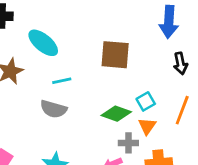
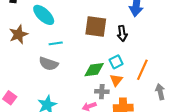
black arrow: (180, 63) -> (122, 33), moved
green diamond: (116, 114) -> (94, 70), turned -30

